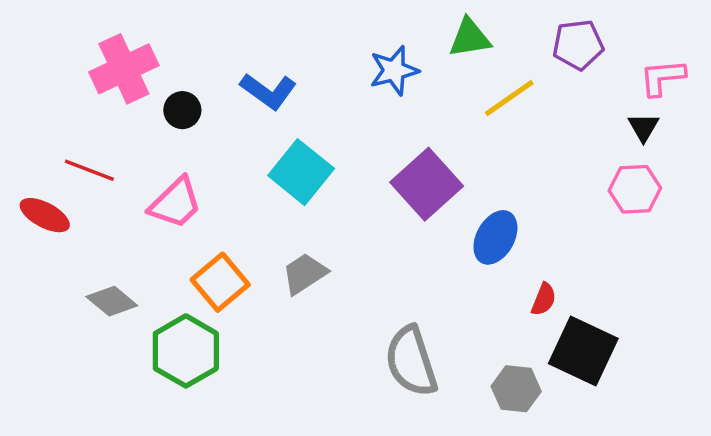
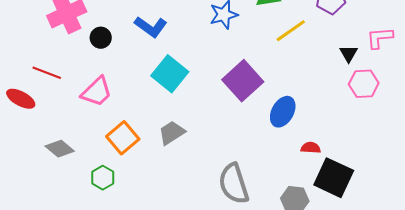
pink L-shape: (662, 77) -> (380, 38), moved
black triangle: (643, 127) -> (349, 54), moved
red semicircle: (544, 299) -> (311, 148), turned -108
green hexagon: (186, 351) -> (103, 178), size x0.6

